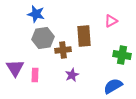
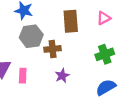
brown rectangle: (84, 36) -> (71, 21), moved
green cross: (122, 55) -> (105, 54), moved, turned -30

